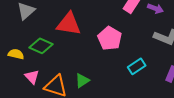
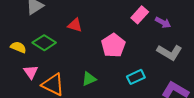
red triangle: (69, 24) -> (75, 25), size x0.6
green triangle: (82, 81) -> (89, 79), moved

